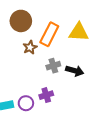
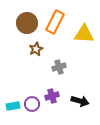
orange rectangle: (49, 34) -> (55, 22), moved
black arrow: (75, 71) -> (80, 101), moved

